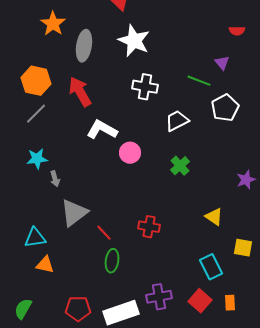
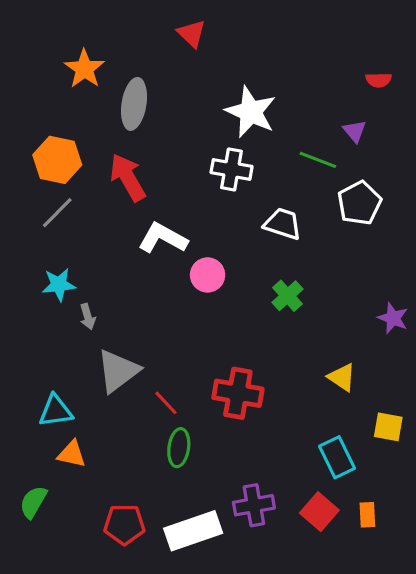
white star: (134, 41) -> (251, 112), moved
white trapezoid: (177, 121) -> (283, 224), turned 45
purple star: (246, 180) -> (393, 318), turned -30
red cross: (149, 227) -> (238, 393), size x1.4
green semicircle: (23, 309) -> (33, 502), moved

